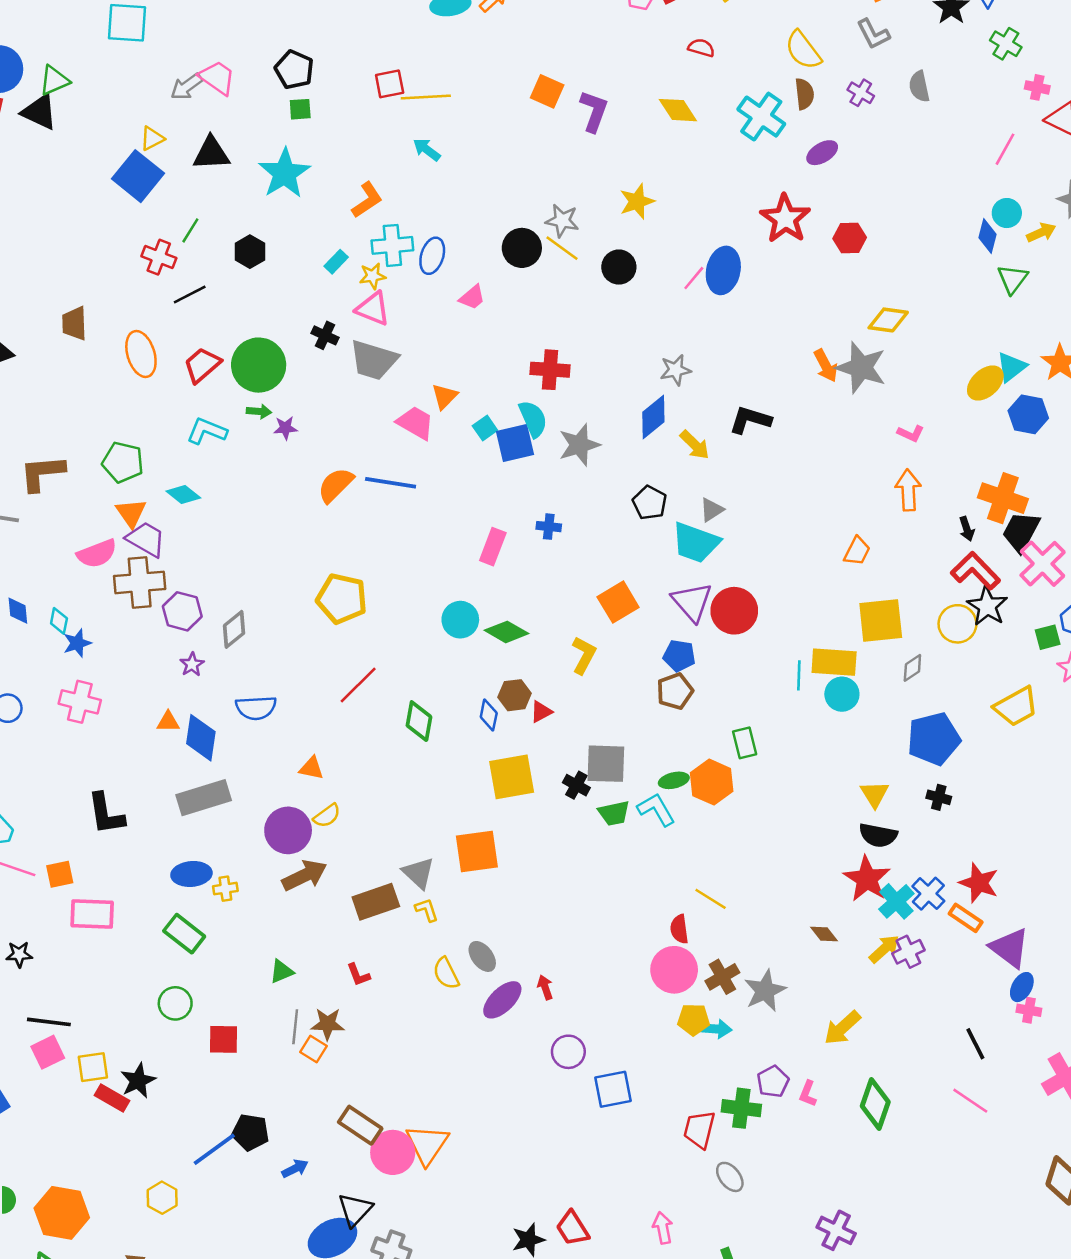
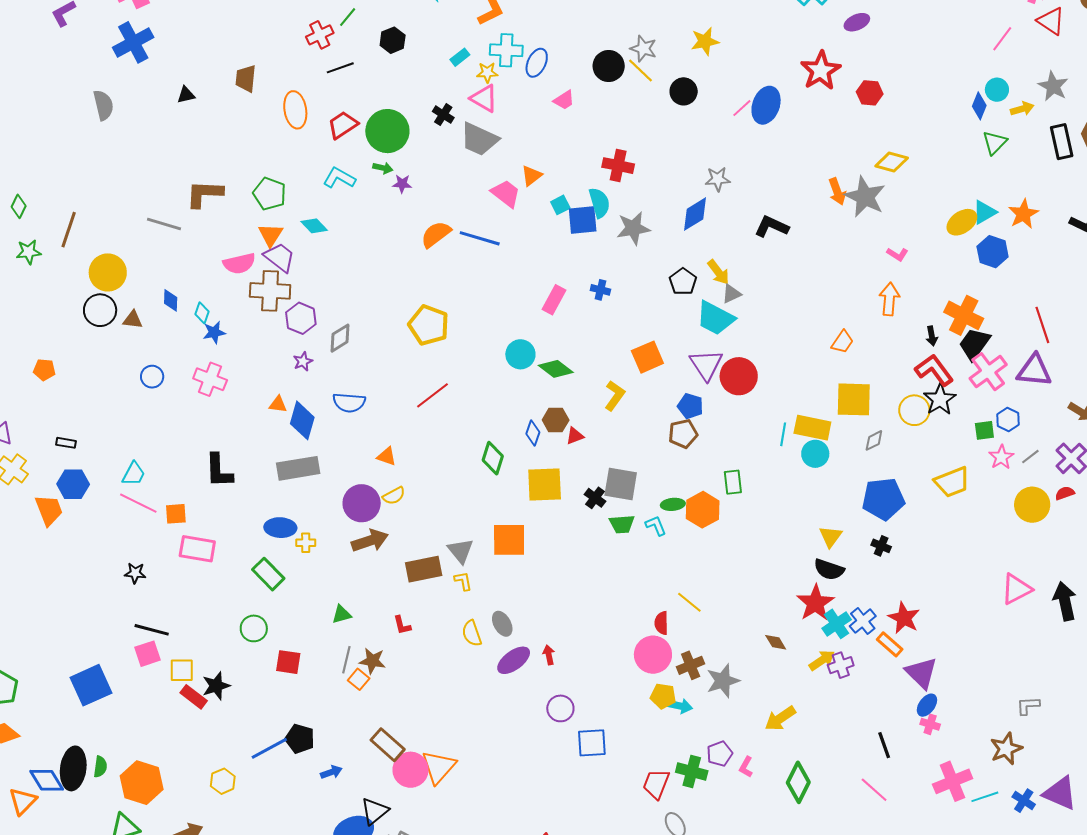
red cross: (159, 257) -> (320, 35), turned 36
yellow arrow: (695, 445) -> (718, 272), moved
green diamond: (419, 721) -> (493, 458), moved
cyan L-shape: (656, 809) -> (656, 526), size x0.7

